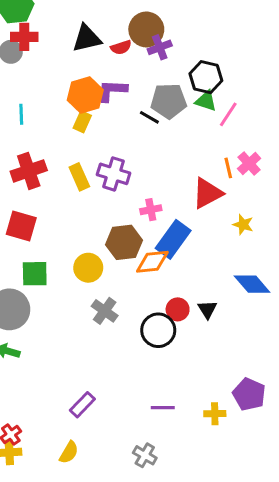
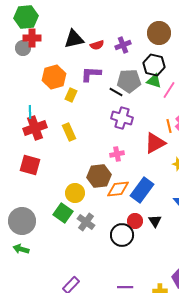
brown circle: (146, 29) -> (159, 33), moved
orange hexagon: (85, 95) -> (54, 77), moved
cyan line: (21, 114) -> (30, 112), moved
purple cross: (114, 174) -> (122, 118), moved
blue rectangle: (173, 239) -> (142, 190), moved
green square: (35, 274) -> (63, 213), moved, turned 36

